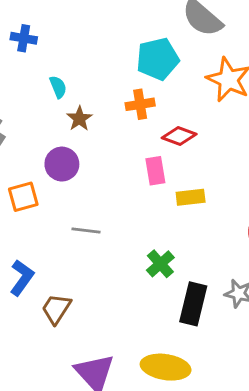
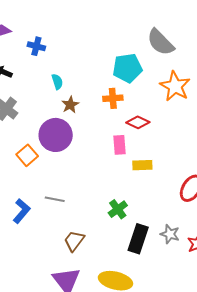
purple circle: (62, 164) -> (56, 135), size x1.4
orange square: (23, 197) -> (27, 155), turned -30
gray line: (86, 231) -> (55, 199), moved
brown trapezoid: (56, 309) -> (74, 241), moved

